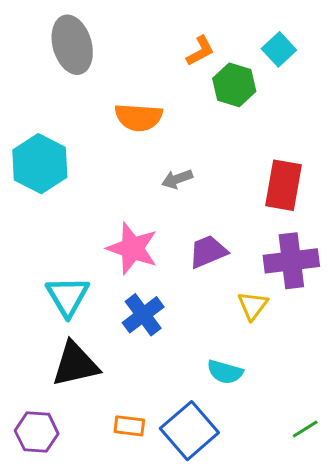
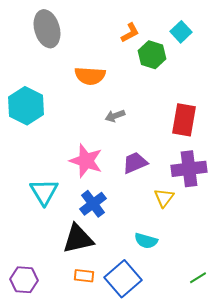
black triangle: (75, 364) -> (78, 239), moved

